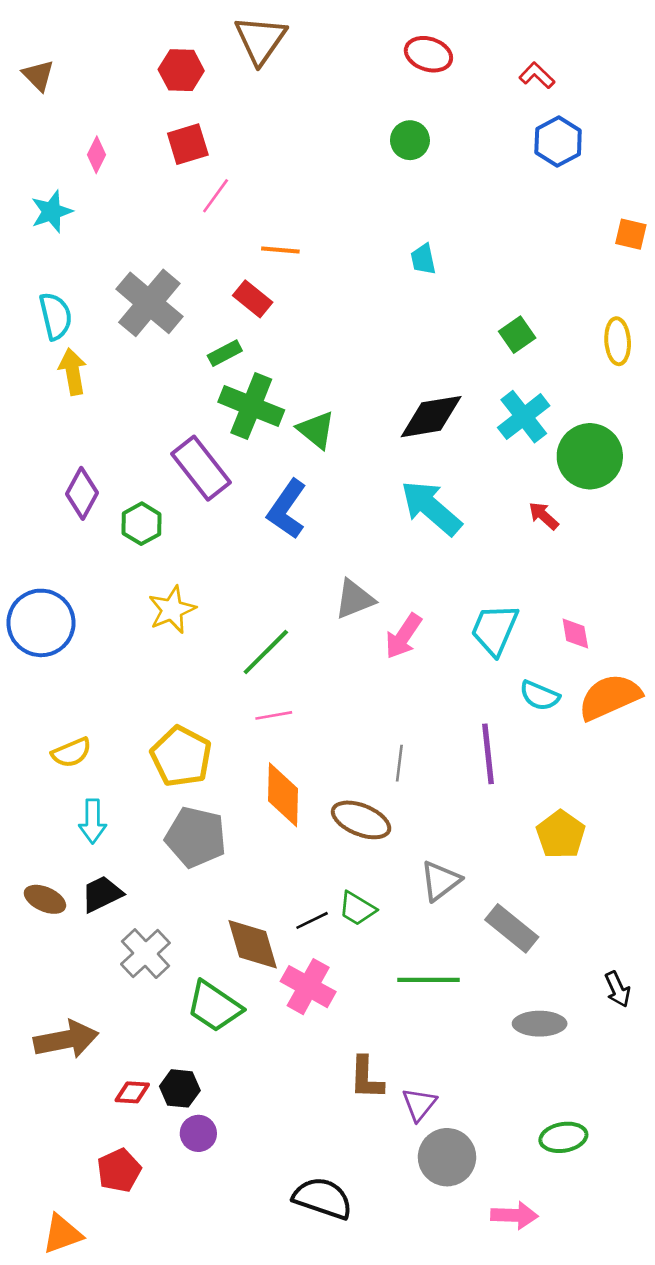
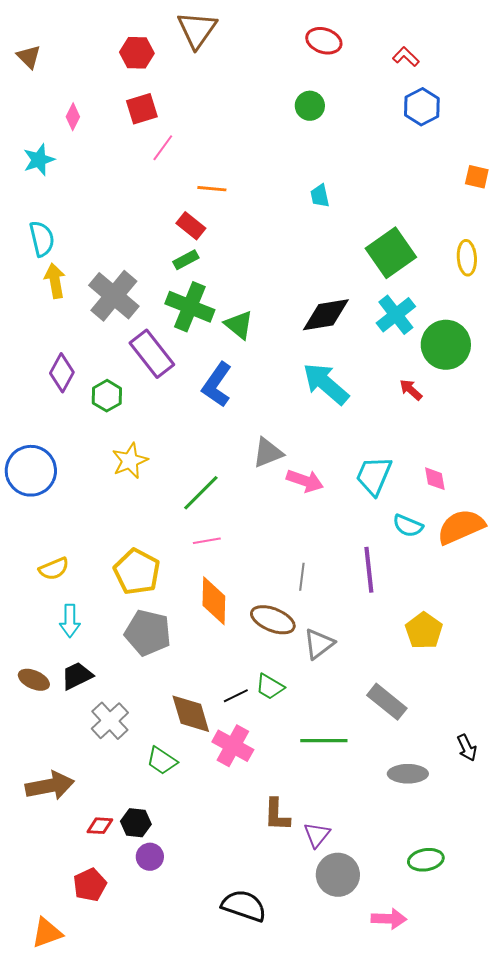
gray cross: (149, 303) -> (114, 296), moved
green square: (517, 335) -> (391, 253), size x1.8
green rectangle: (225, 353) -> (186, 260), moved
pink arrow: (403, 636) -> (305, 481), turned -105
gray triangle: (440, 881) -> (319, 644), moved
green trapezoid: (214, 1006) -> (162, 761), size x0.7

